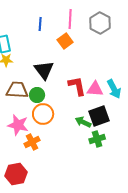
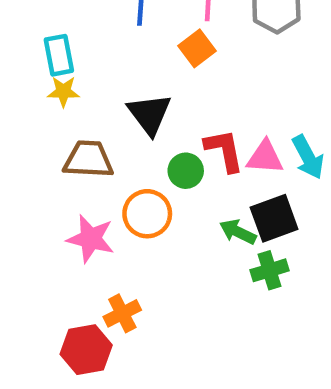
green circle: (37, 95) -> (186, 171), moved
orange cross: (32, 142) -> (122, 313), moved

